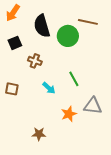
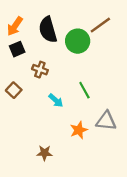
orange arrow: (13, 13) -> (15, 26), moved
brown line: (88, 22) -> (100, 25), turned -48
brown square: (12, 89) -> (14, 90), moved, turned 32

